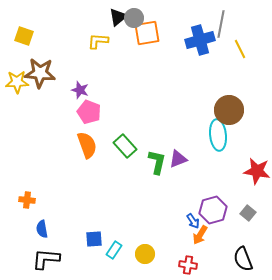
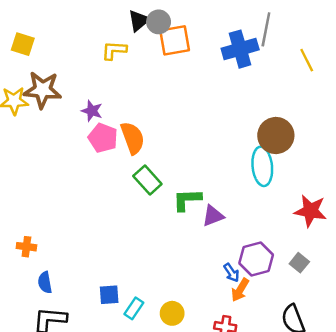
yellow line: (240, 49) -> (307, 60), moved
orange semicircle: (87, 145) -> (133, 138), moved
purple triangle: (178, 159) -> (213, 216), moved
green L-shape: (157, 162) -> (187, 200), turned -105

